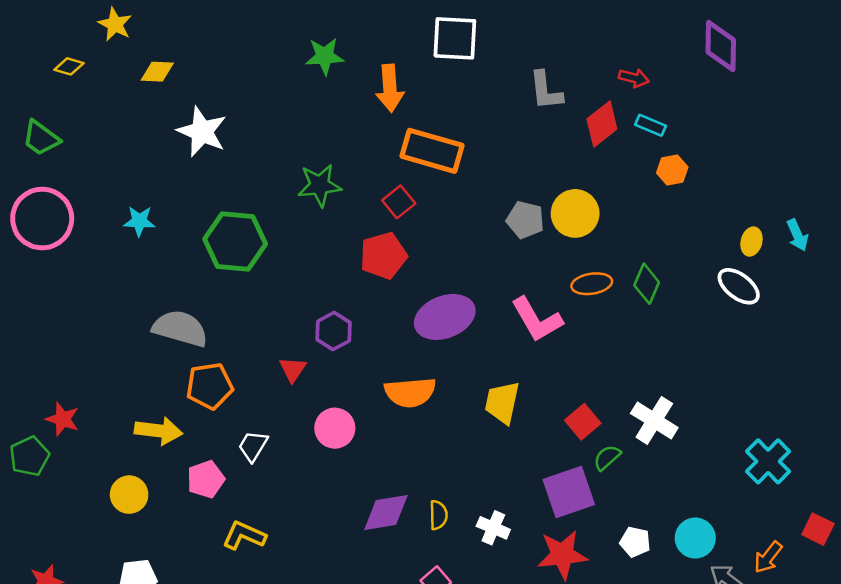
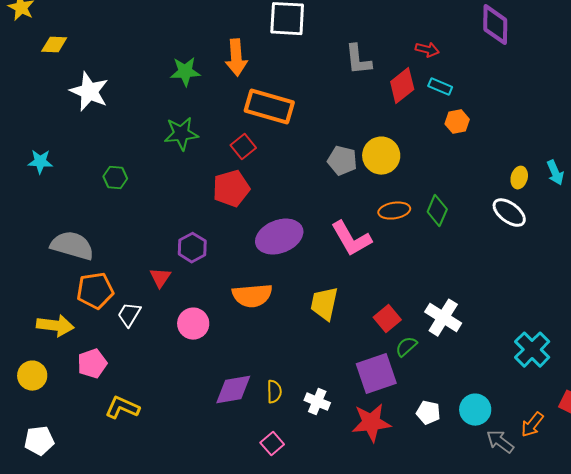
green star: (325, 56) -> (185, 72), moved
green hexagon: (235, 242) -> (115, 178), size x0.5
white trapezoid: (253, 446) -> (129, 315), moved

